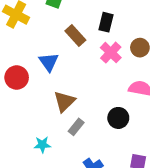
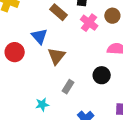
brown triangle: (64, 102) -> (56, 56), moved

